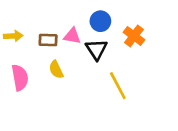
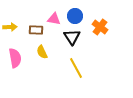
pink triangle: (72, 36) -> (54, 19), moved
yellow line: (118, 86) -> (76, 68), moved

